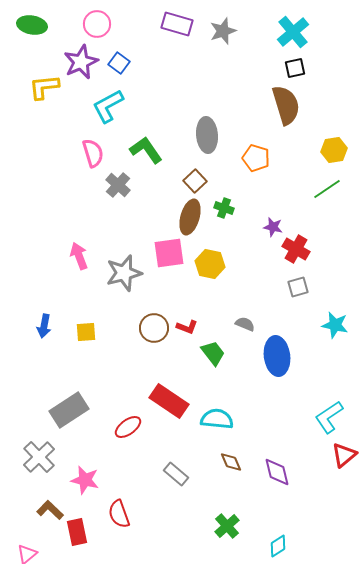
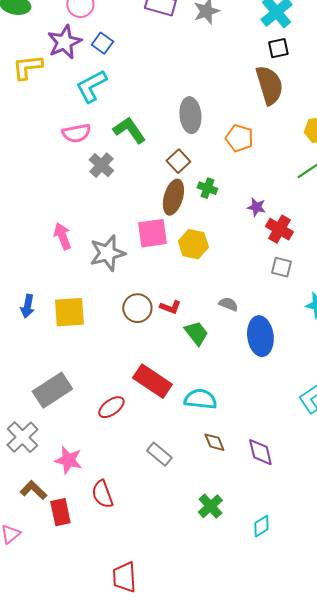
pink semicircle: (93, 153) -> (76, 133), turned 96
gray square: (298, 287) -> (281, 267), turned 30
yellow square: (86, 332) -> (69, 312), size x1.6

